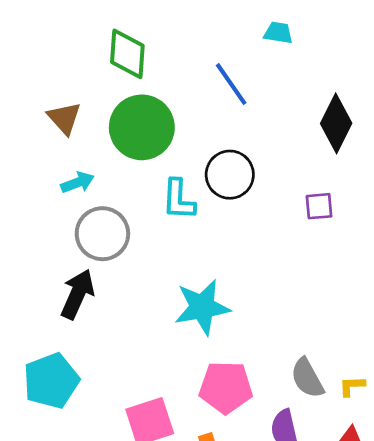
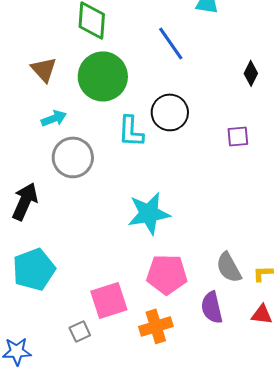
black diamond: (336, 123) -> (251, 73), size x0.6
black arrow: (77, 294) -> (25, 201), moved

